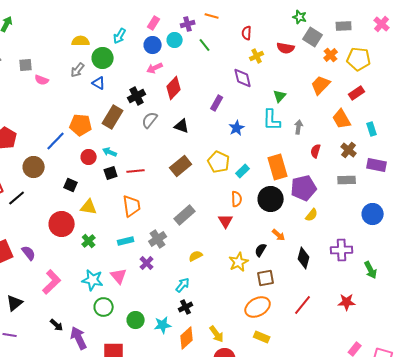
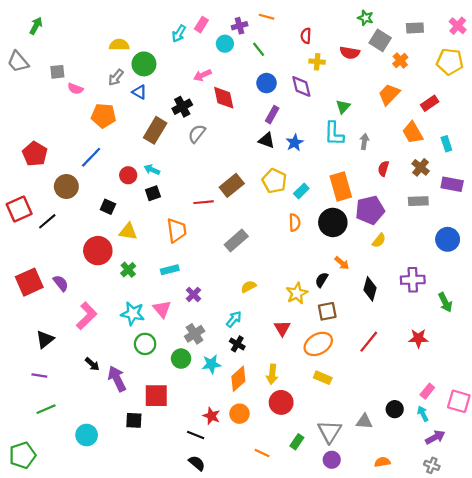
cyan arrow: (120, 36) -> (179, 34), moved
blue circle: (153, 45) -> (267, 83), moved
yellow cross: (257, 56) -> (317, 62), turned 32
yellow pentagon: (359, 59) -> (450, 62), moved
red diamond: (174, 88) -> (224, 98), turned -55
orange pentagon: (81, 125) -> (103, 116), moved
black triangle: (182, 126) -> (267, 140), moved
red line: (136, 171) -> (204, 202), moved
red triangle: (226, 221) -> (282, 328), moved
gray cross: (158, 239) -> (195, 334), moved
black cross: (186, 307) -> (237, 344), turned -32
yellow arrow: (217, 334) -> (272, 374), turned 42

